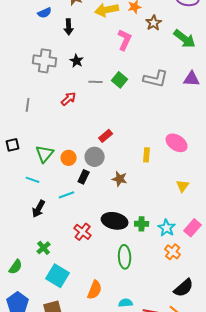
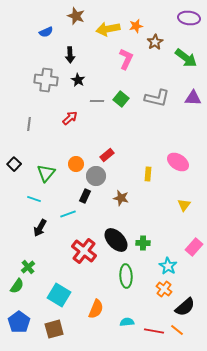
black arrow: (69, 27) -> (70, 55), moved
black square: (13, 145) -> (14, 164), turned -32
orange circle: (69, 158) -> (76, 164), moved
black ellipse: (115, 221) -> (116, 240), turned 35
cyan star: (167, 228) -> (168, 266), moved
red cross: (83, 232) -> (84, 251), size x1.4
green cross: (44, 248) -> (28, 267), moved
orange cross: (173, 252) -> (164, 289), moved

